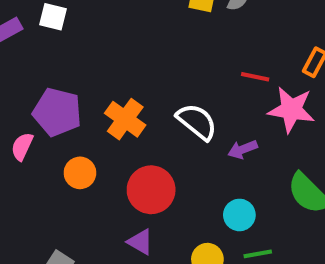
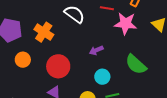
white semicircle: (197, 122) -> (74, 14), moved
purple arrow: (243, 149) -> (96, 50), moved

